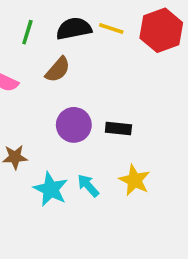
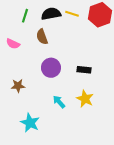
brown semicircle: (58, 70) -> (42, 37), turned 119
black rectangle: (118, 128) -> (84, 70), moved
cyan star: (51, 189) -> (30, 123), moved

